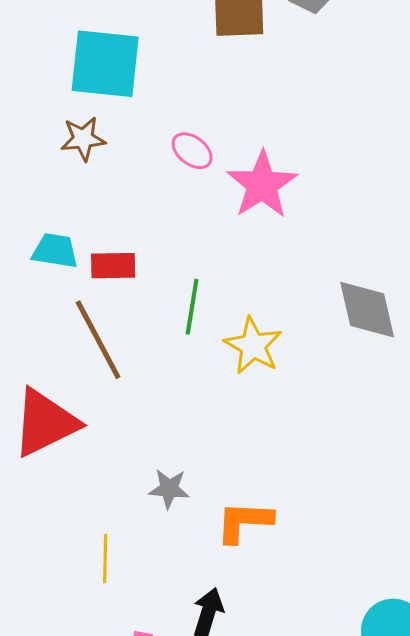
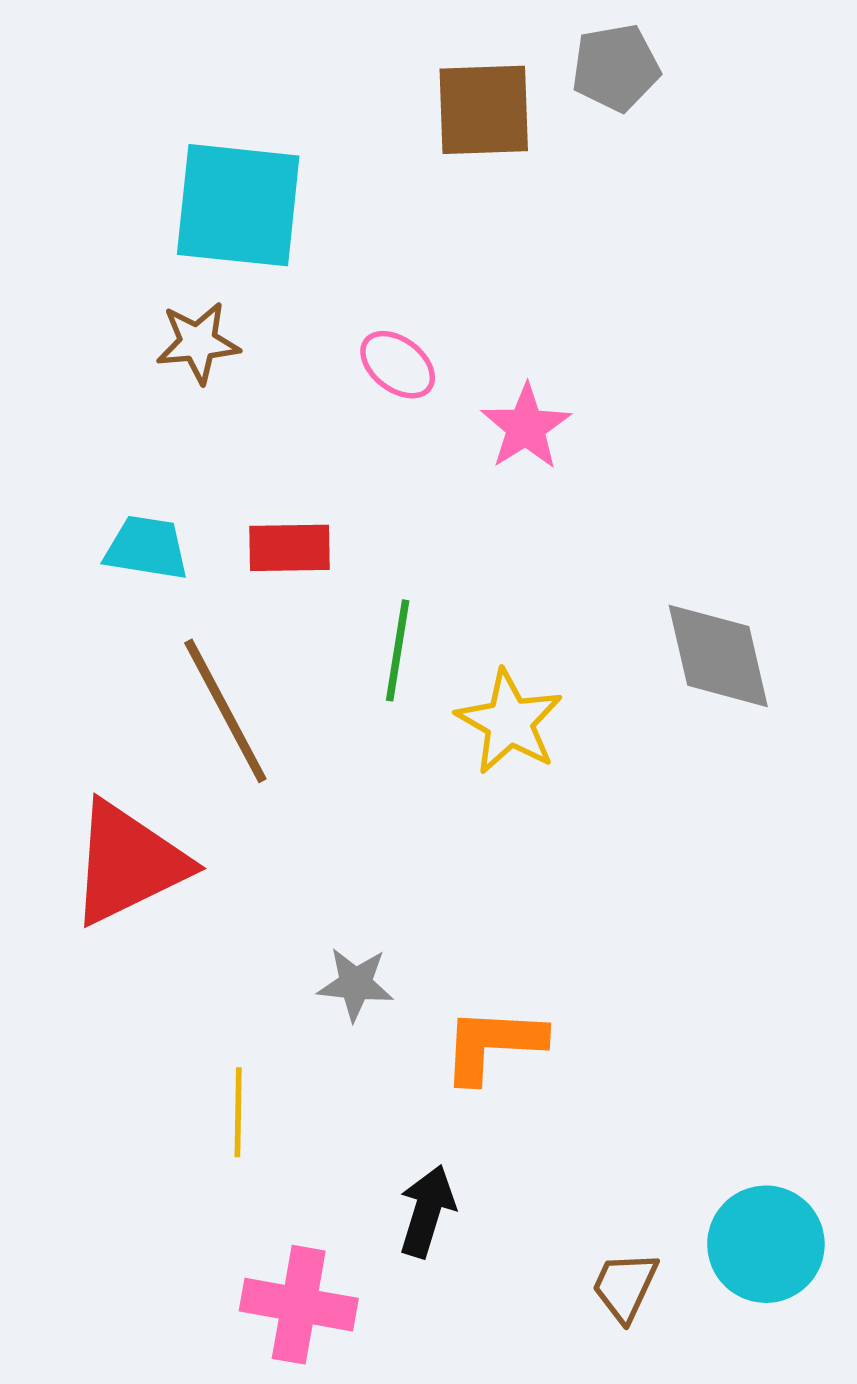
pink star: (262, 185) -> (526, 427), size x0.7
red rectangle: (113, 266) -> (290, 548), moved

